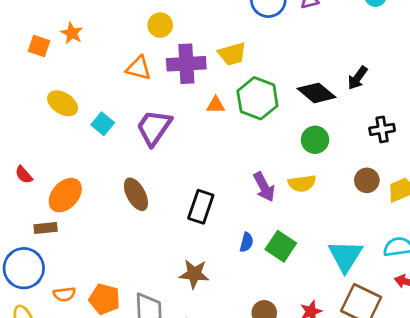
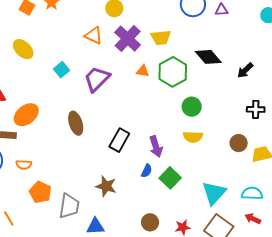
purple cross: (186, 64) -> (128, 39), turned 36
black diamond: (316, 93) -> (208, 57), moved
yellow ellipse: (63, 103) -> (23, 49), moved
green circle: (315, 140) -> (192, 107), moved
purple arrow: (264, 187) -> (156, 147), moved
orange semicircle: (64, 294) -> (24, 165), moved

